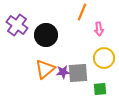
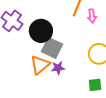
pink arrow: (99, 29) -> (92, 16), moved
gray square: (78, 73) -> (52, 48), moved, turned 30

